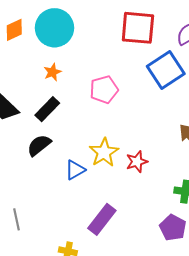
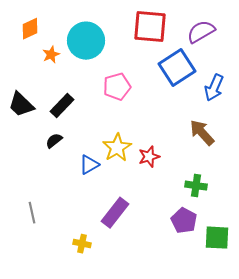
cyan circle: (55, 28) -> (86, 41), moved
orange star: (52, 72) -> (51, 55), moved
black semicircle: (39, 145) -> (54, 141), size x0.7

